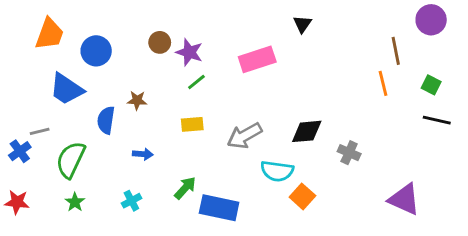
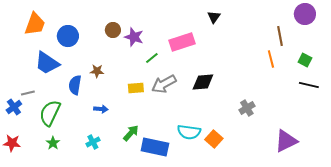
green line: (196, 82) -> (152, 58), moved
black diamond: (307, 131) -> (203, 82), moved
gray arrow: (245, 136) -> (164, 84), moved
gray cross: (349, 153) -> (247, 108), turned 35
cyan semicircle: (277, 171) -> (189, 132), moved
purple triangle: (404, 199) -> (286, 141), turned -50

